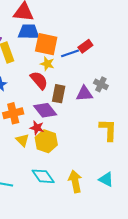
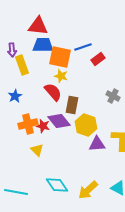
blue line: (70, 53) -> (83, 47), moved
purple triangle: (84, 94) -> (97, 144), moved
red star: (37, 128) -> (43, 126), moved
yellow hexagon: (46, 141) -> (86, 125), moved
yellow arrow: (75, 181) -> (88, 190), turned -120

